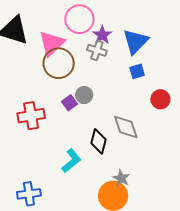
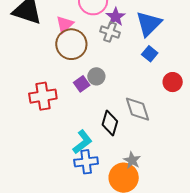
pink triangle: (52, 44) -> (65, 24), size x0.7
blue square: (137, 71) -> (150, 54), turned -35
blue cross: (29, 194) -> (86, 162), moved

